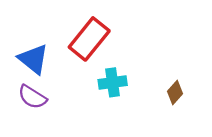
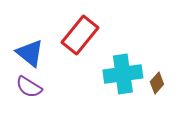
cyan cross: (113, 82) -> (123, 74), moved, size x1.5

